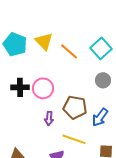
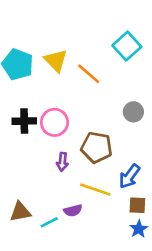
cyan square: (101, 48) -> (127, 46), moved
blue arrow: (100, 117) -> (129, 176), moved

